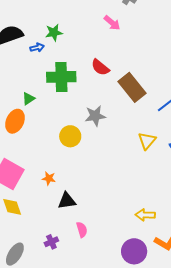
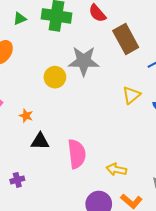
green triangle: (28, 99) -> (20, 19), moved
gray star: (95, 116) -> (84, 61), size x1.4
pink semicircle: (82, 230) -> (77, 154), moved, size x1.8

